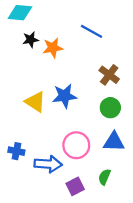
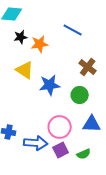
yellow triangle: (35, 102) -> (25, 70), moved
green circle: (110, 108) -> (80, 95), moved
green semicircle: (104, 177) -> (84, 154), turned -136
purple square: (75, 186) -> (61, 150), moved

